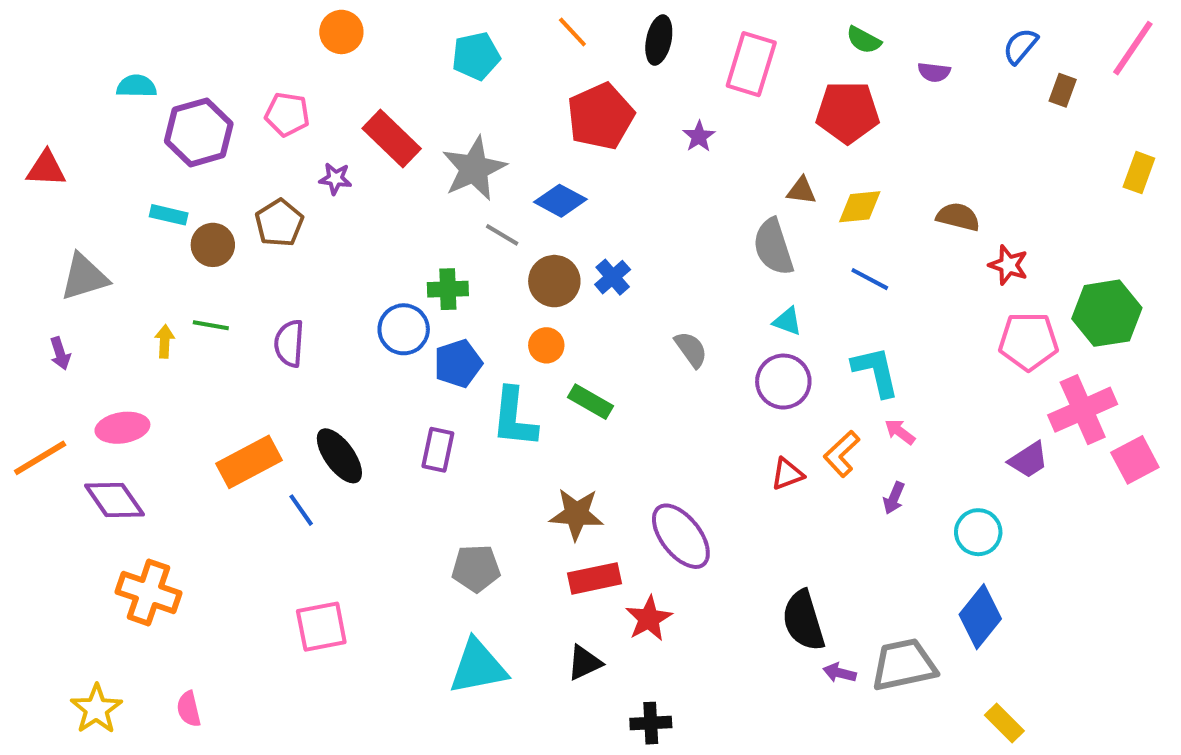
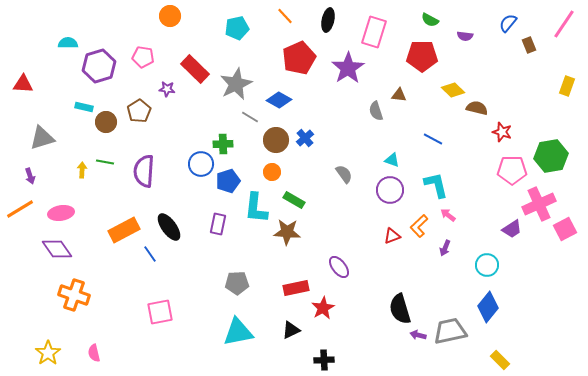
brown rectangle: (1063, 90) -> (529, 45), turned -42
purple star: (699, 136) -> (348, 68), size x2.0
yellow diamond: (860, 207) -> (453, 90), moved, turned 50
gray semicircle: (773, 247) -> (376, 111), moved, size x0.7
purple semicircle: (289, 343) -> (144, 171), size x1.4
orange line: (40, 458) -> (20, 209), moved
brown star: (576, 514) -> (287, 232), moved
purple ellipse: (681, 536) -> (339, 267), size x0.7

